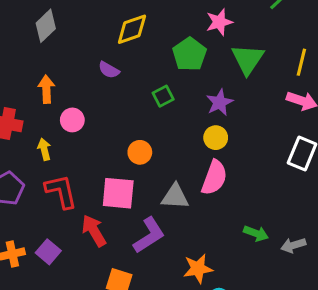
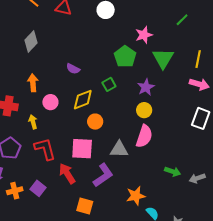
yellow diamond: (132, 29) -> (83, 100), moved

